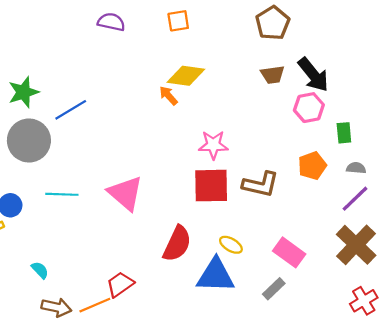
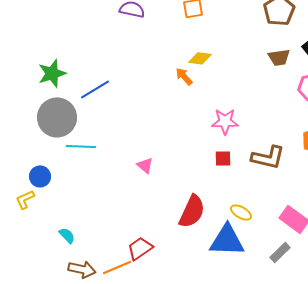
yellow diamond: (186, 76) -> (200, 58), size x0.7
red square: (211, 186) -> (223, 158), size x0.5
pink triangle: (126, 193) -> (145, 165), size x0.5
cyan line: (62, 194) -> (81, 146), moved

